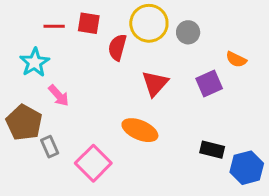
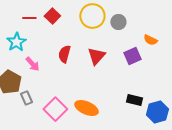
red square: (89, 23) -> (52, 16), turned 35
red semicircle: (117, 47) -> (64, 54), moved
orange ellipse: (140, 130) -> (86, 108), moved

